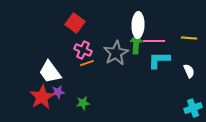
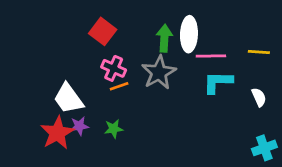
green arrow: (136, 44) -> (164, 38), moved
green star: (83, 103) -> (114, 129), moved

